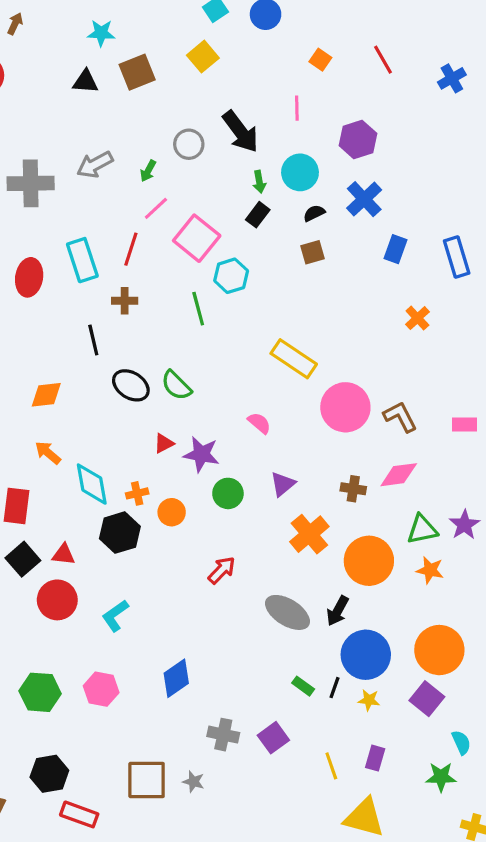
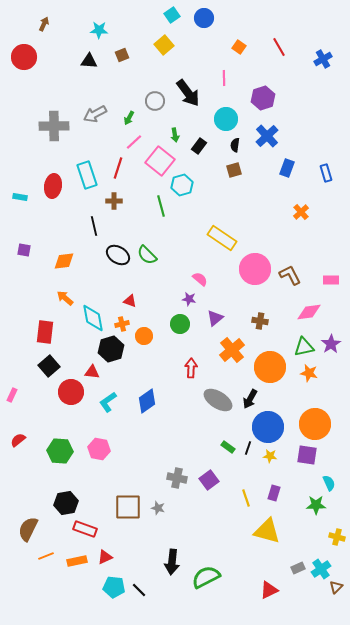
brown square: (137, 72) -> (122, 55), size x0.6
green arrow: (259, 182) -> (175, 135), moved
black semicircle: (314, 213) -> (235, 145), turned -56
blue rectangle: (457, 257) -> (326, 173), size x0.7
red triangle: (164, 443) -> (130, 301), moved, turned 48
purple star: (201, 454) -> (189, 299), moved, size x0.6
pink diamond: (399, 475) -> (309, 312), moved
red triangle: (64, 555) -> (92, 372), moved
red arrow: (222, 570) -> (191, 368), moved, turned -42
blue diamond: (176, 678) -> (147, 401), moved
purple square: (427, 699) -> (307, 455), turned -30

